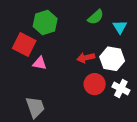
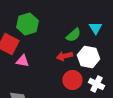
green semicircle: (96, 17) -> (73, 35), moved

